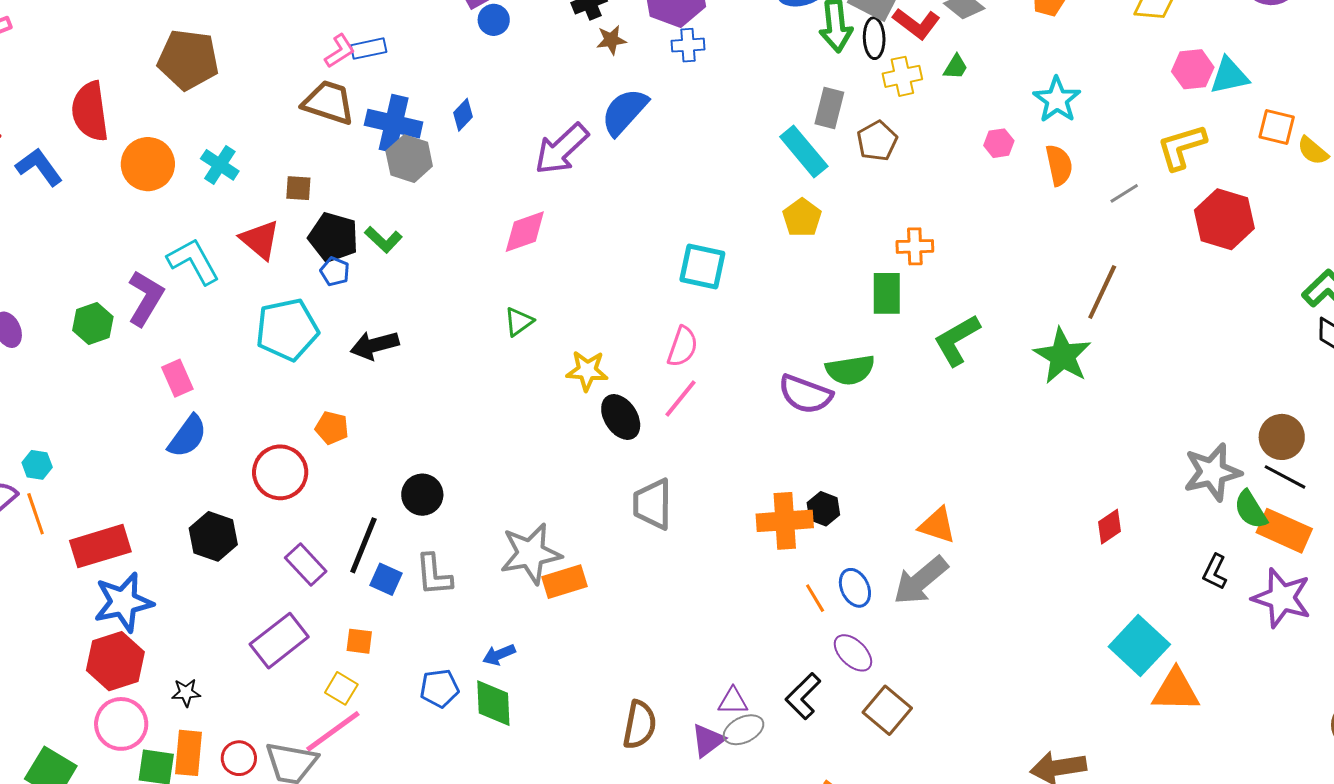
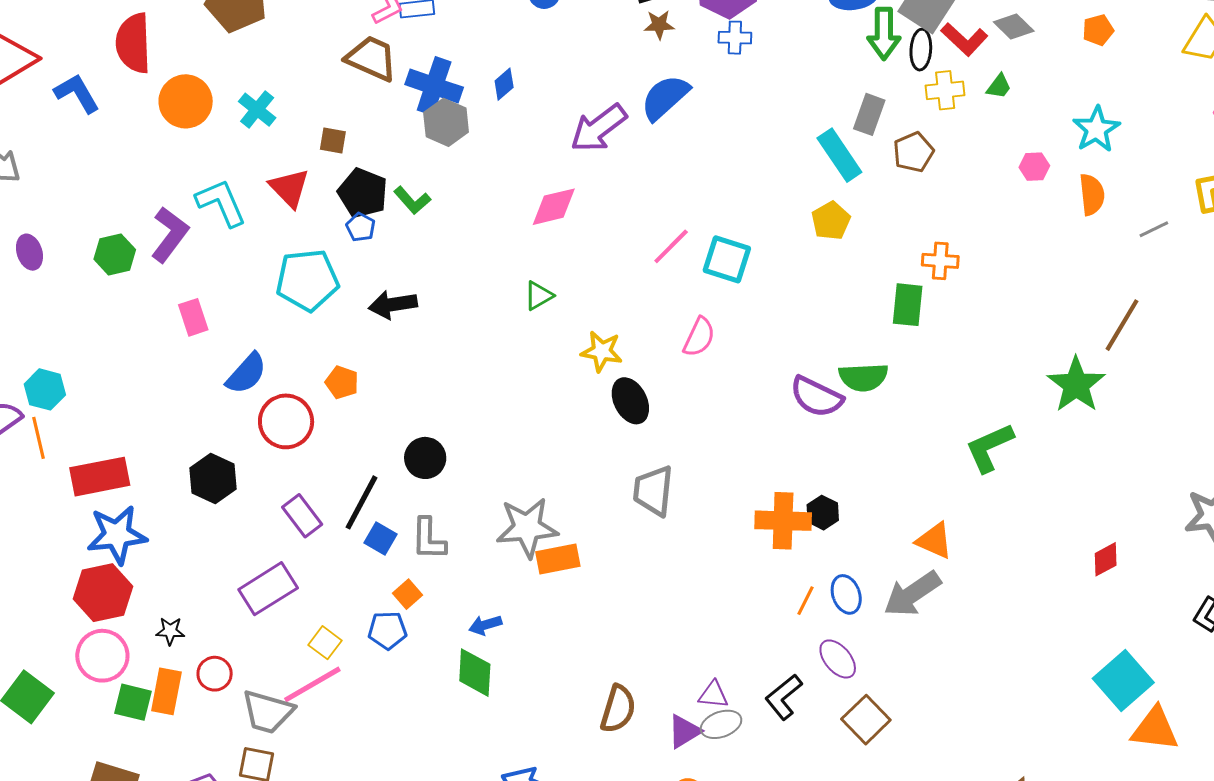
green L-shape: (957, 340) -> (989, 447), moved
pink line: (681, 399) -> (671, 246), moved
blue semicircle: (187, 436) -> (246, 374), moved
cyan hexagon: (37, 465) -> (45, 389), size x1.4
orange line: (815, 598) -> (805, 601), turned 52
orange square: (359, 641) -> (408, 594), moved, turned 36
blue pentagon: (439, 688) -> (387, 630), moved
red circle: (239, 758) -> (215, 674), moved

